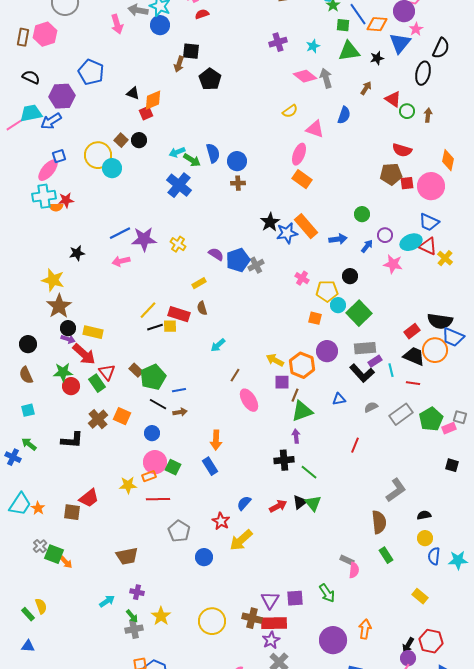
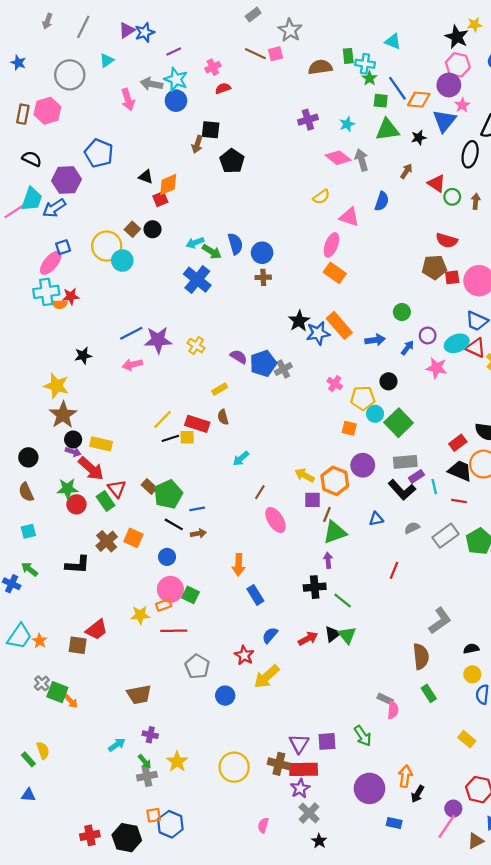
cyan trapezoid: (31, 113) -> (32, 199), turned 120
blue rectangle: (210, 466) -> (255, 595), moved
black arrow: (408, 645) -> (418, 794), moved

